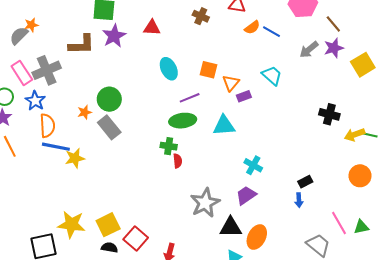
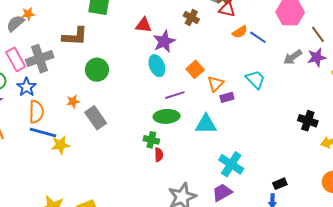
purple star: (114, 36) -> (164, 41), moved
orange square: (209, 70) -> (195, 69), turned 30
green circle: (109, 99) -> (97, 70), moved
cyan cross: (253, 165) -> (231, 164), size x1.4

